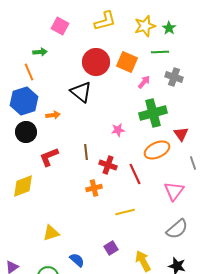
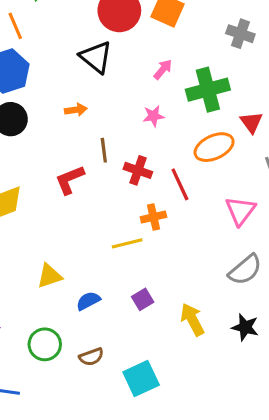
pink arrow: (144, 82) -> (163, 69), moved
orange arrow: (53, 115) -> (76, 110), moved
red L-shape: (49, 157) -> (70, 180), moved
orange cross: (94, 188) -> (153, 217), moved
yellow line: (125, 212) -> (127, 243), moved
blue semicircle: (77, 260) -> (88, 301), moved, turned -70

